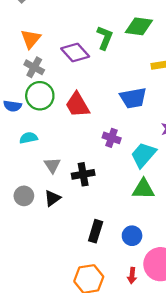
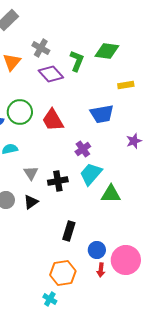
gray cross: (34, 67) -> (41, 48), moved
purple cross: (112, 138) -> (83, 149), turned 35
cyan trapezoid: (143, 155) -> (91, 174), moved
blue circle: (132, 236) -> (97, 250), moved

